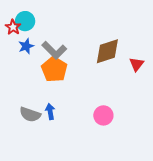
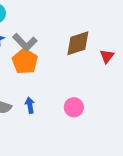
blue arrow: (50, 111) -> (30, 105), moved

